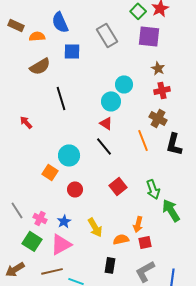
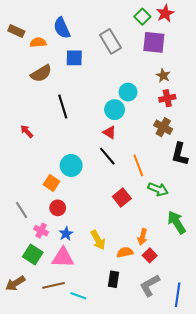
orange line: (143, 140) -> (138, 165), moved
red circle: (75, 189) -> (58, 208), moved
green arrow: (153, 189) -> (158, 189), moved, turned -48
gray line: (17, 210) -> (21, 210), moved
red square: (145, 242) -> (150, 255), turned -32
pink triangle: (61, 244) -> (63, 257), turned 30

